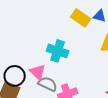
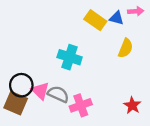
pink triangle: (38, 72) -> (40, 91), moved

